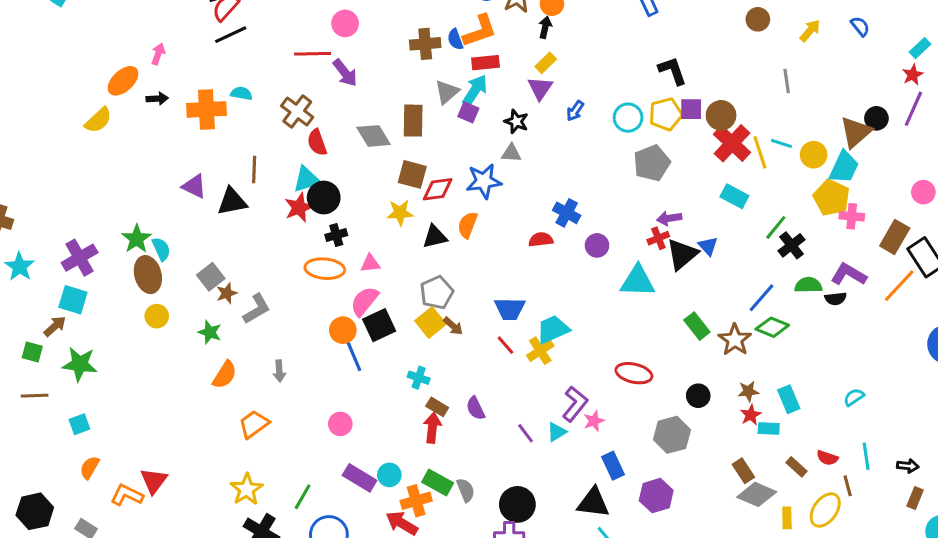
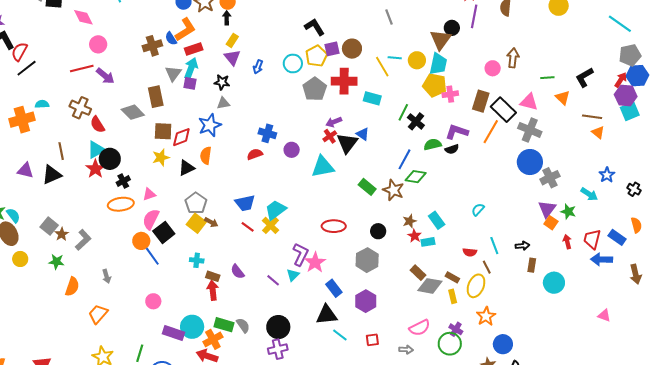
red cross: (732, 143) -> (344, 81), moved, turned -30
pink star: (594, 421) -> (315, 262), size x1.5
brown rectangle: (797, 467) -> (452, 277), moved
cyan circle: (389, 475) -> (192, 327), size x1.5

